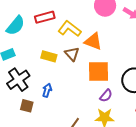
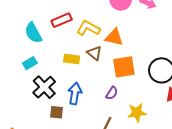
cyan semicircle: (16, 26) -> (33, 33), turned 120
blue arrow: (47, 90) -> (75, 94), size x1.5
purple semicircle: (106, 96) -> (112, 93), moved

